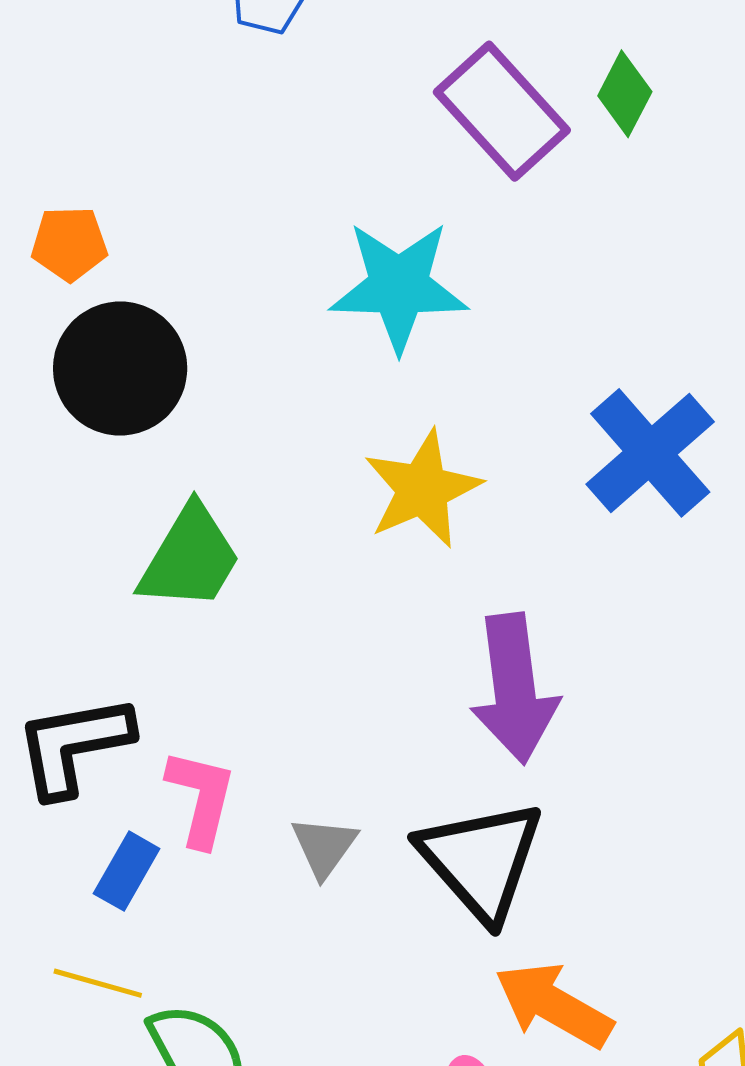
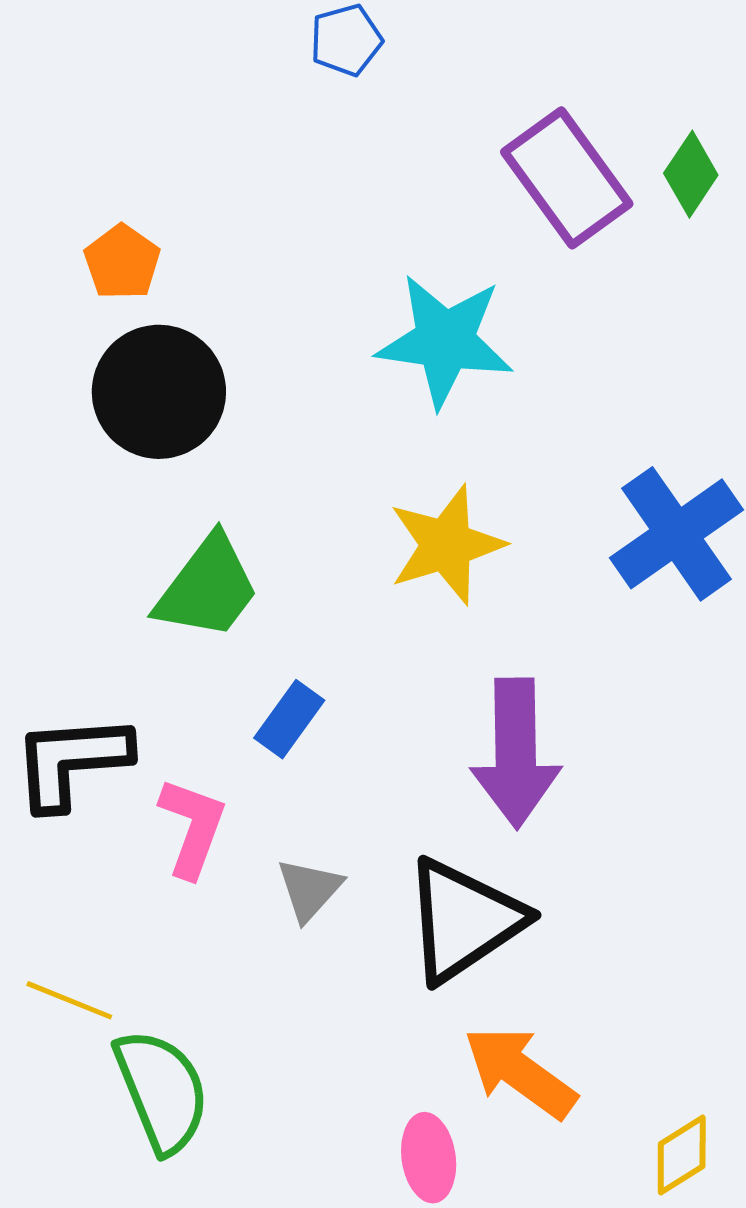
orange pentagon: (69, 244) -> (122, 262), turned 30
black triangle: (481, 860) -> (464, 920), turned 31
blue rectangle: (127, 871) -> (289, 719), moved

